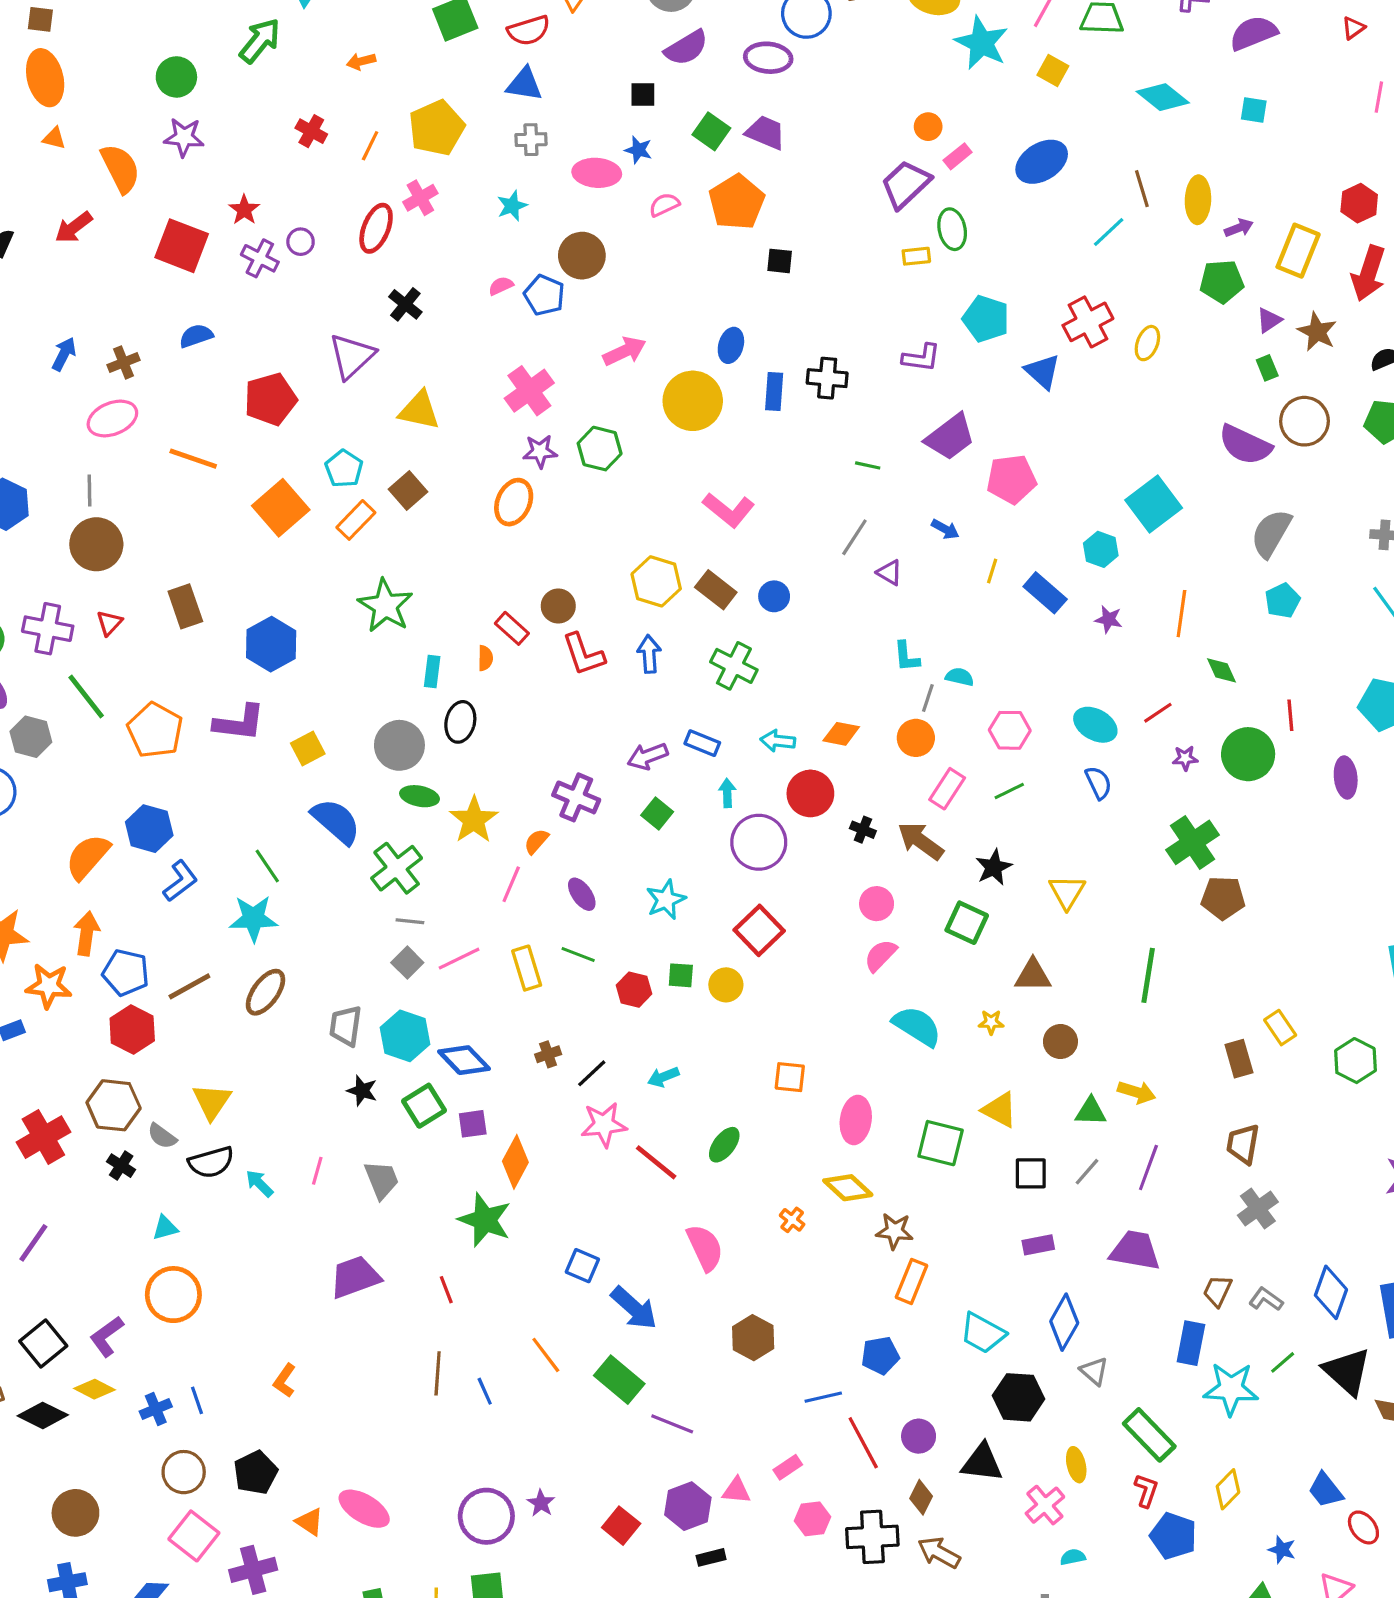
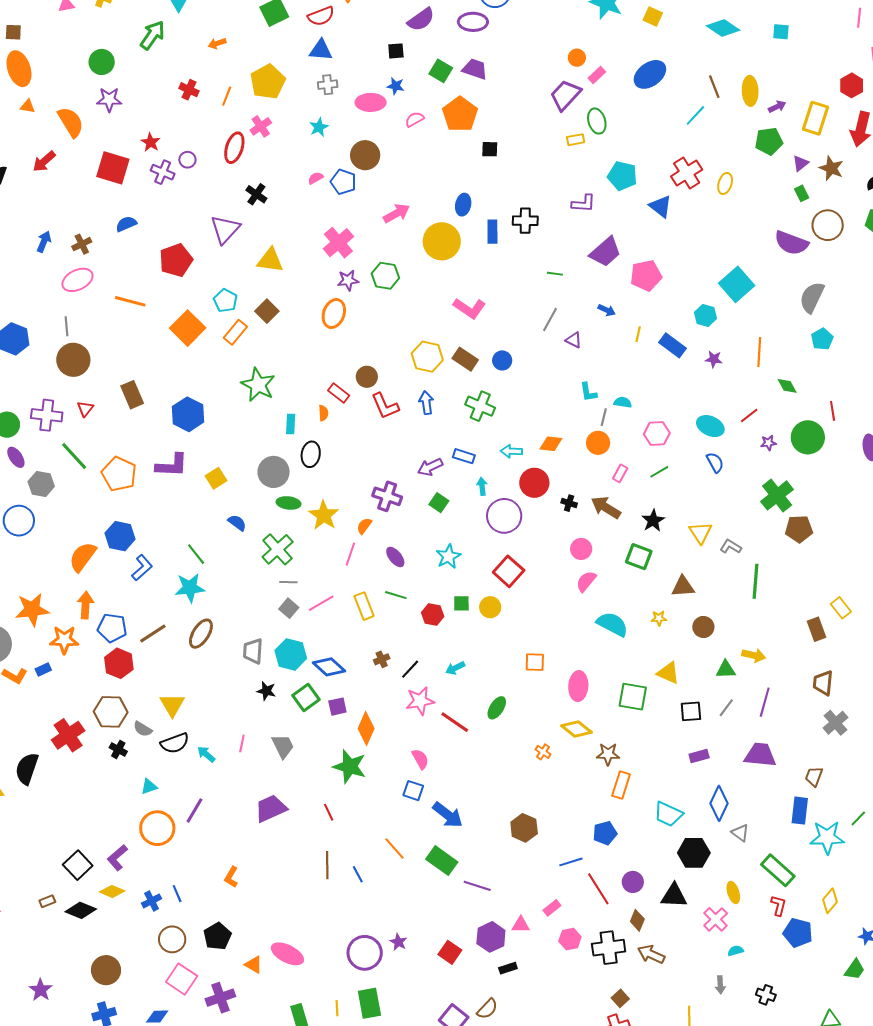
pink rectangle: (947, 789) -> (620, 473), size x0.7
blue semicircle: (336, 821) -> (237, 523), size x0.6
purple line: (33, 1243) -> (194, 811), moved
pink semicircle: (705, 1248) -> (420, 759), moved, size x0.7
gray L-shape: (1266, 1299) -> (731, 547), moved

